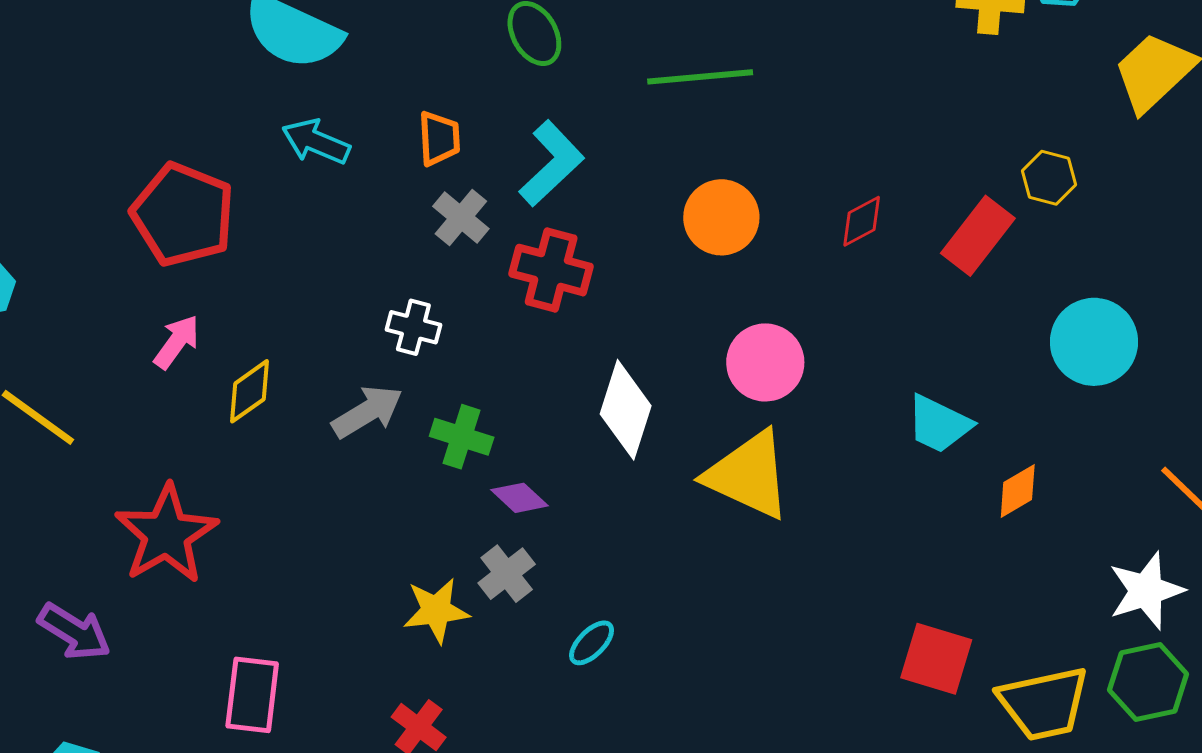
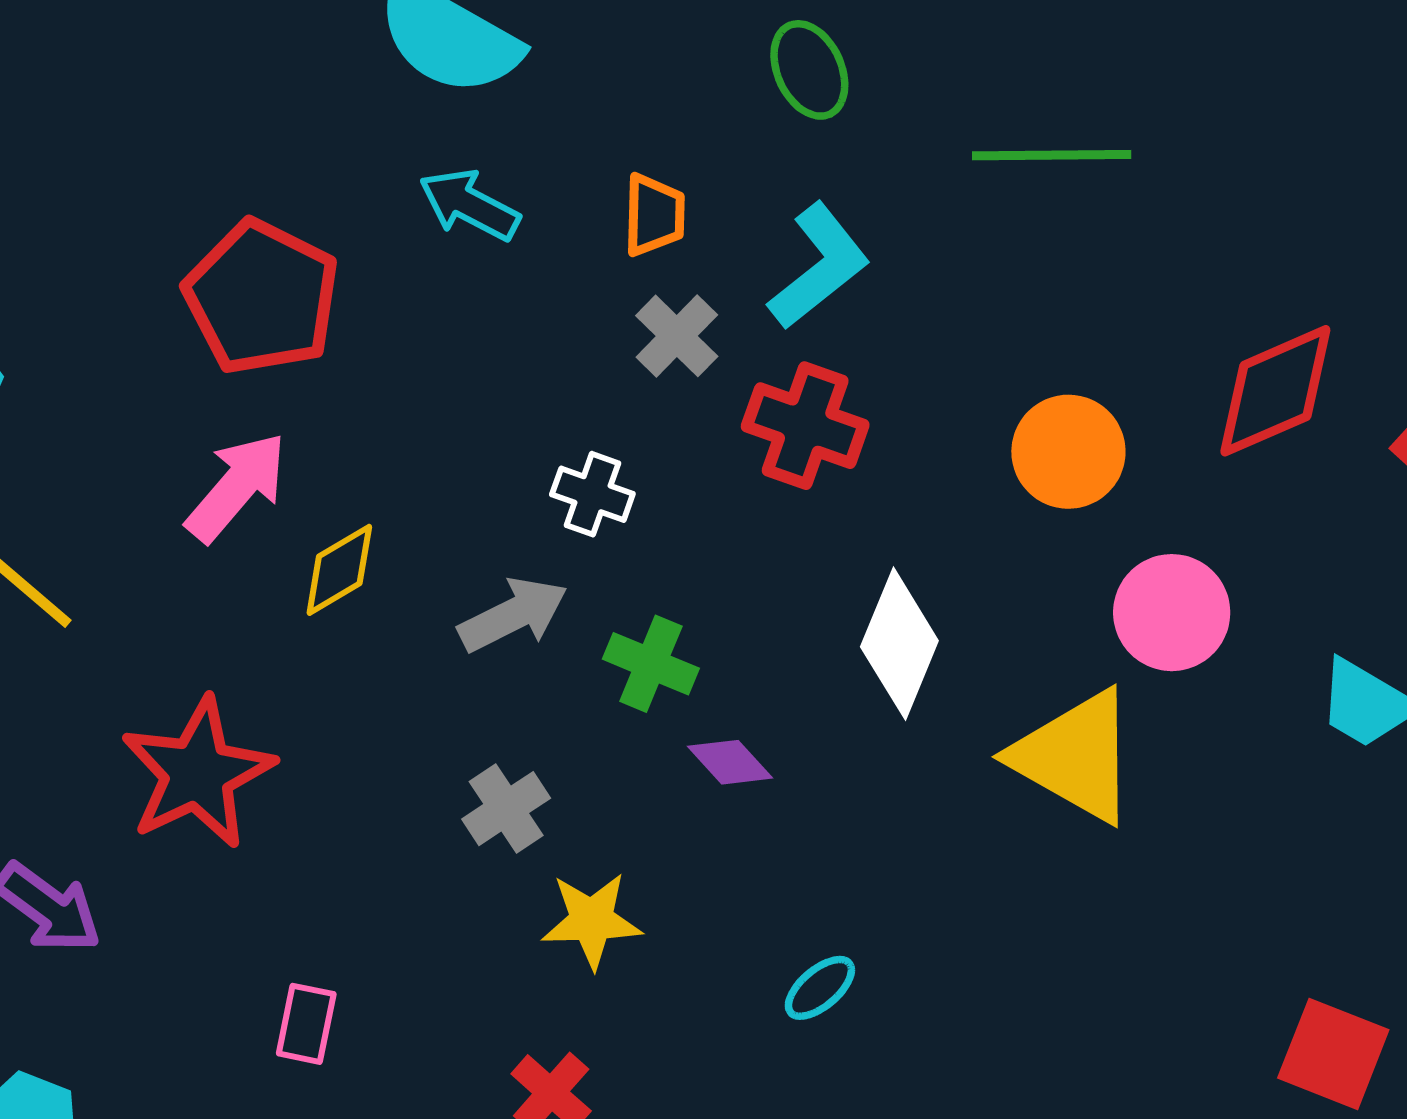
orange circle: (721, 217) -> (1068, 452), moved
red diamond: (862, 221) -> (1275, 391), size x1.8
pink arrow: (177, 342) -> (237, 487), size x1.4
pink circle: (765, 362) -> (1172, 613), moved
gray cross: (507, 574) -> (506, 809), moved
pink rectangle: (252, 695) -> (306, 1024), size x0.7

